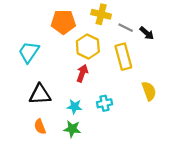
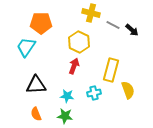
orange pentagon: (63, 22) -> (41, 23), moved
yellow rectangle: (123, 57) -> (111, 70), moved, turned 30
yellow semicircle: (149, 91) -> (128, 90), moved

